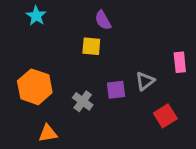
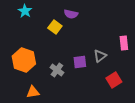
purple semicircle: (103, 20) -> (71, 14), turned -48
yellow square: (91, 46) -> (55, 27), moved, turned 32

